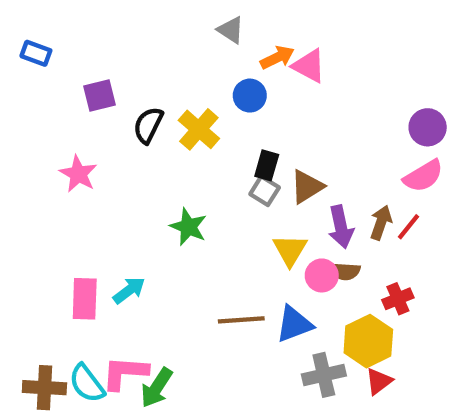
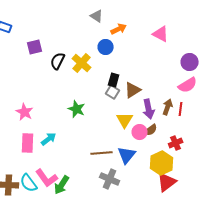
pink triangle: (309, 66) -> (161, 34), moved
pink star: (78, 174) -> (25, 112), moved
red line: (408, 227) -> (181, 109), turned -32
brown semicircle: (345, 271) -> (151, 130), turned -40
blue triangle: (294, 324) -> (127, 155), turned -30
pink L-shape: (125, 373) -> (47, 178), turned -130
gray cross: (324, 375) -> (110, 179), moved, turned 36
red triangle: (379, 381) -> (167, 182), size x1.5

